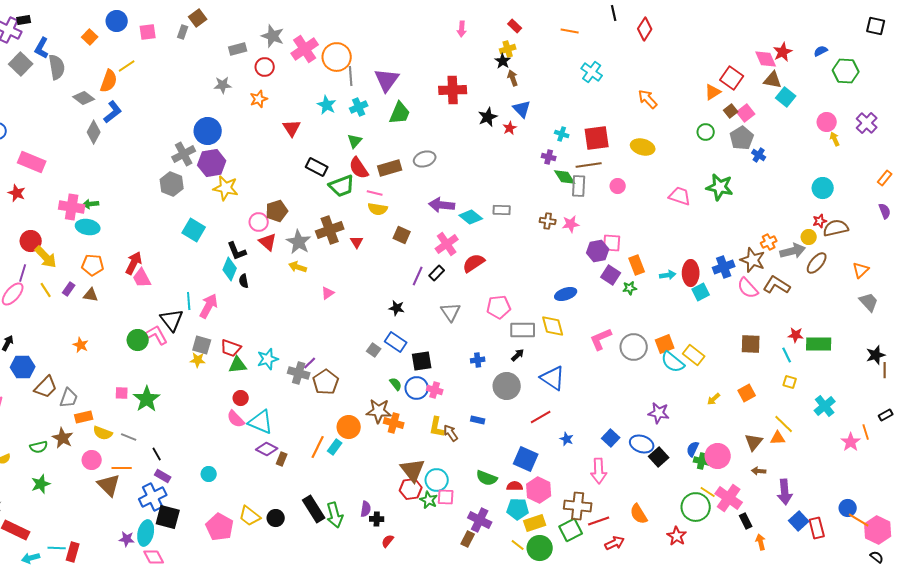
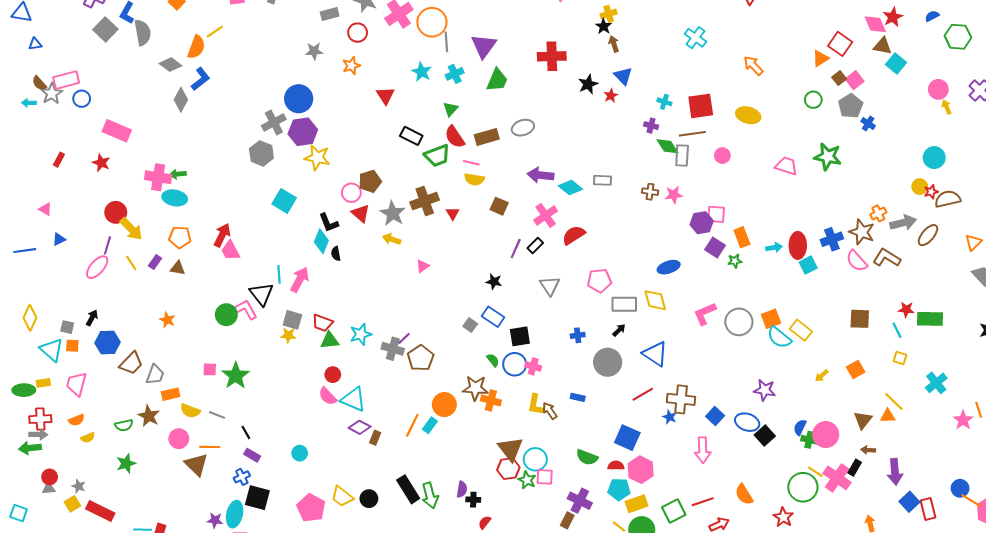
yellow circle: (809, 237) -> (920, 187), moved
blue cross: (153, 497) -> (242, 477), size x0.6
brown cross: (578, 506) -> (681, 399), moved
black rectangle: (746, 521) -> (855, 468), moved, turned 56

